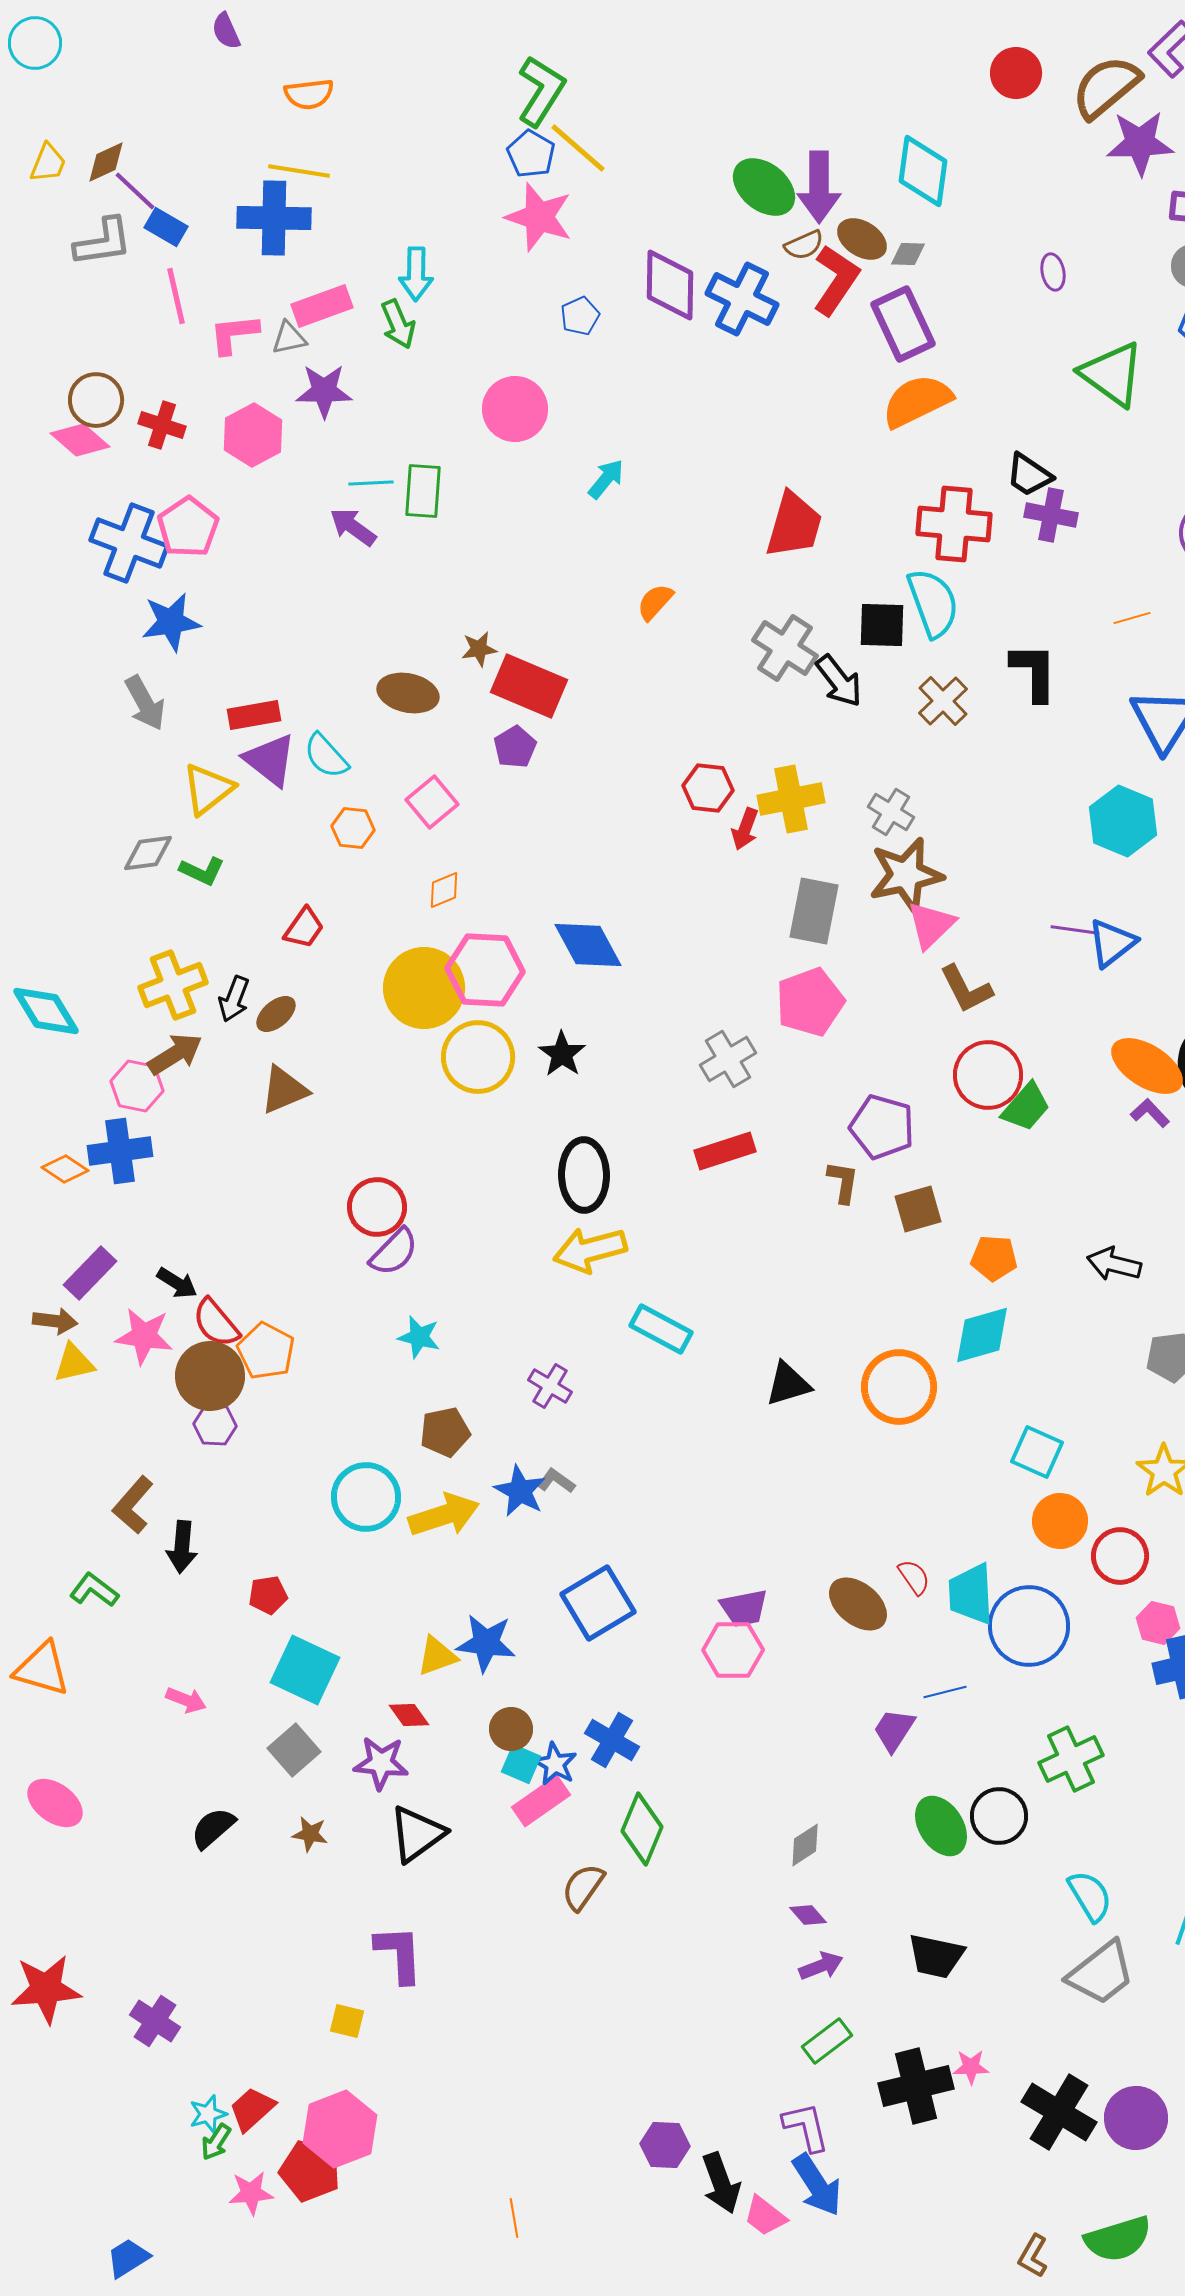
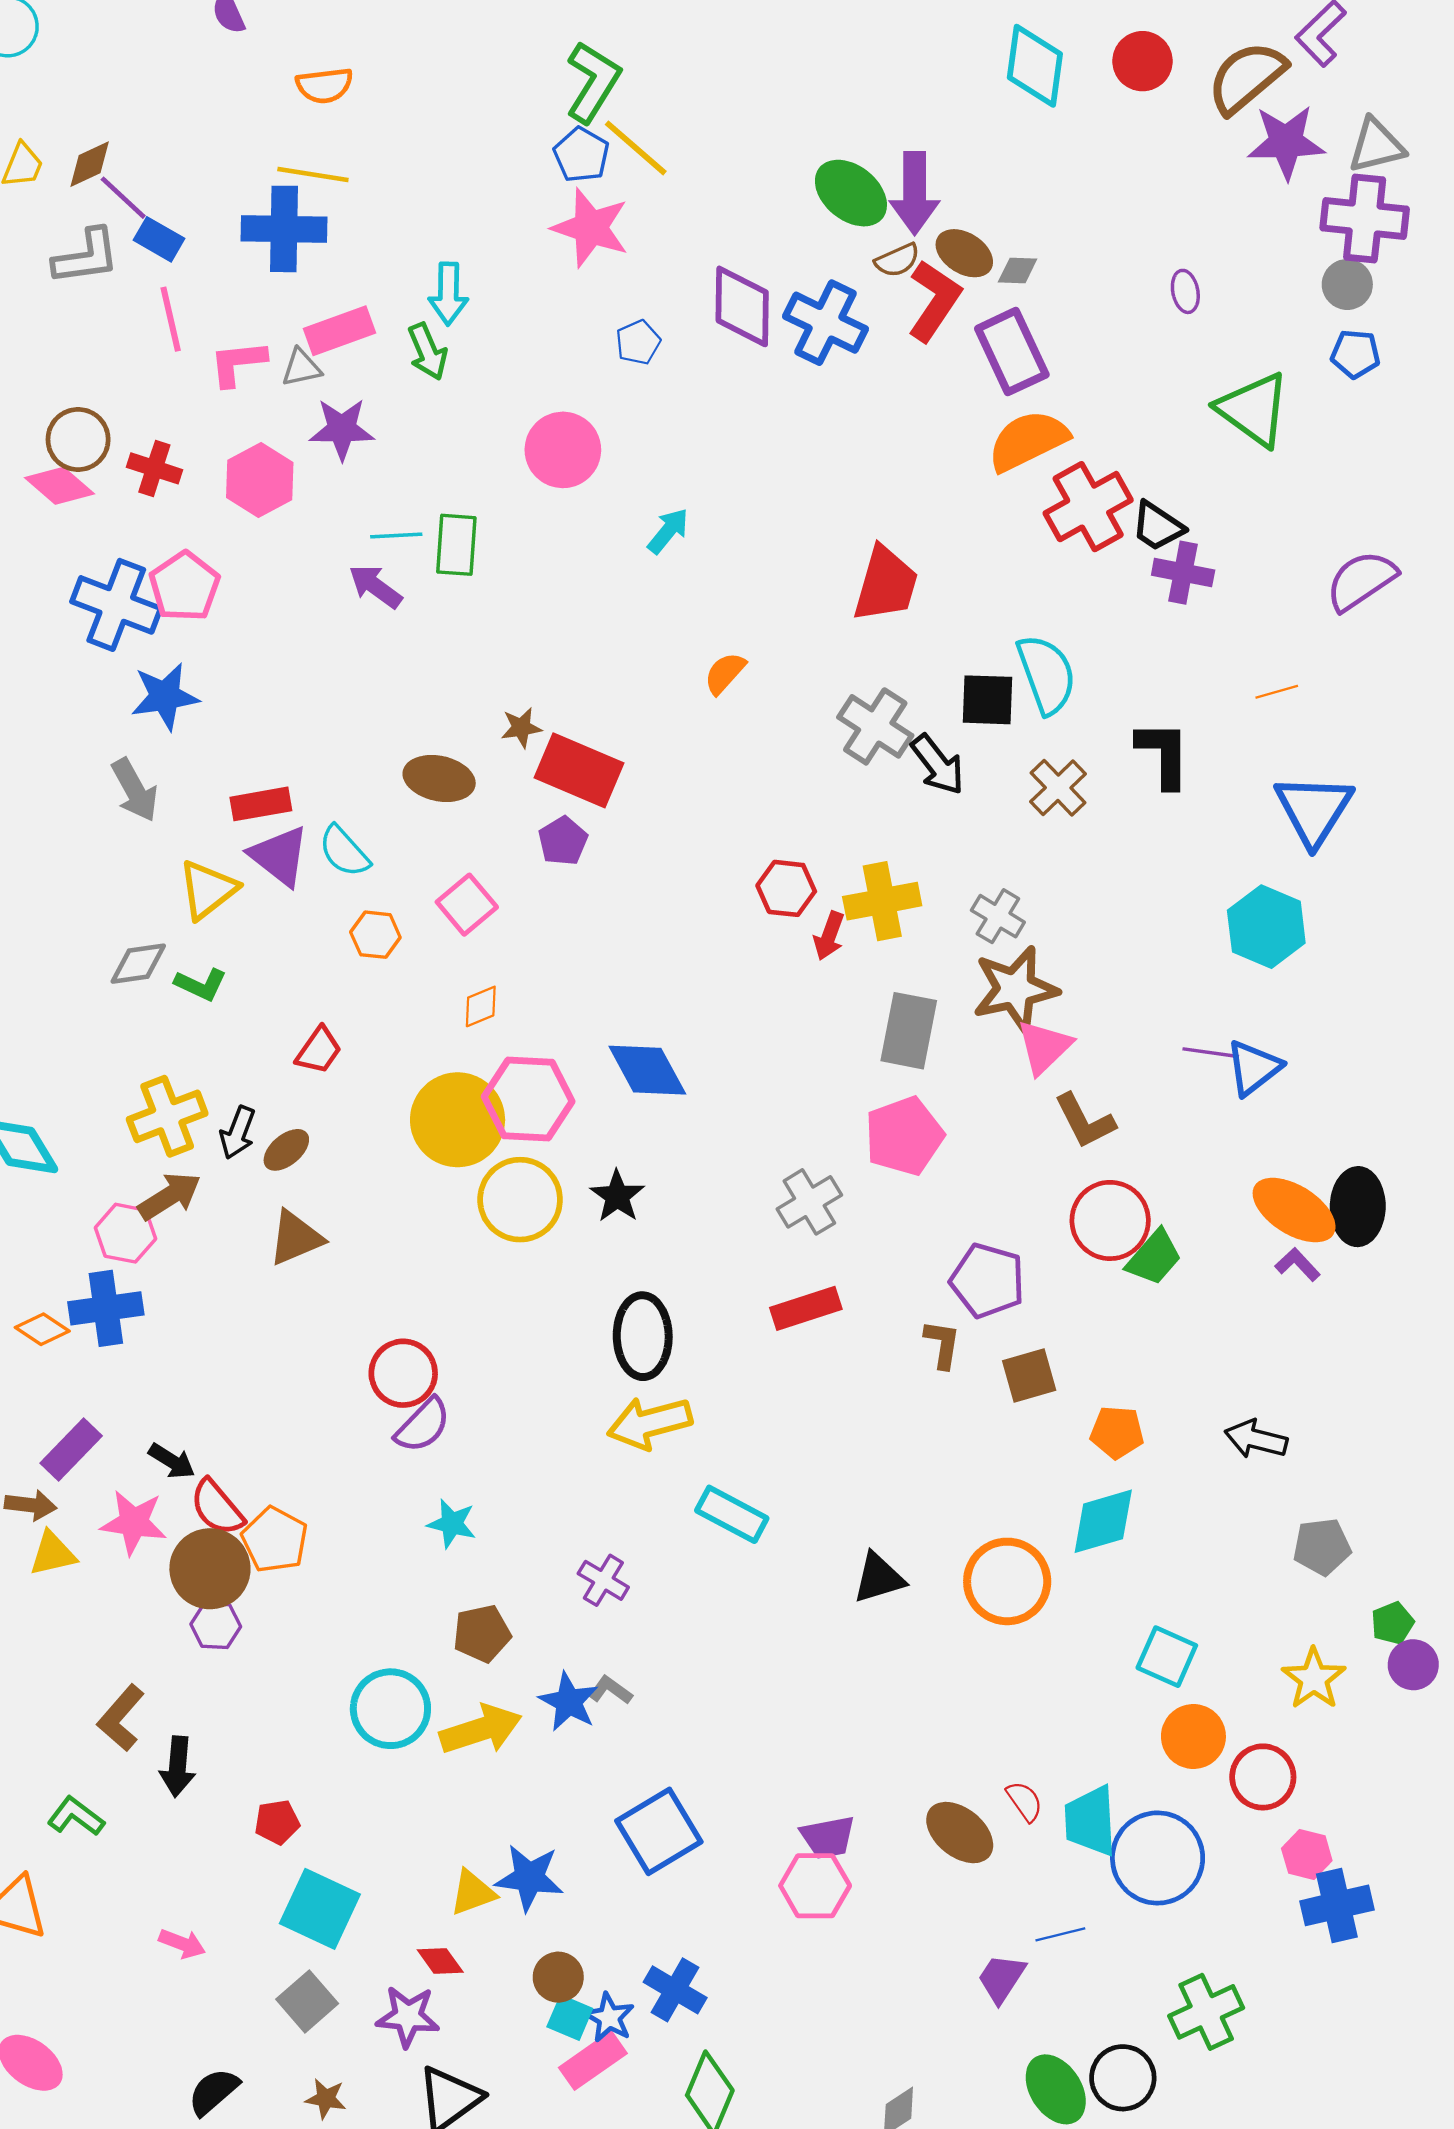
cyan diamond: (923, 171) -> (1035, 66), moved
red cross: (954, 524) -> (1088, 507), moved, turned -34

